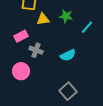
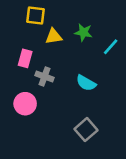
pink rectangle: (21, 36) -> (25, 58), turned -48
cyan semicircle: (68, 55) -> (86, 83), turned 56

